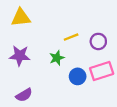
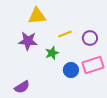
yellow triangle: (21, 17) -> (37, 16), moved
purple star: (20, 56) -> (28, 41), moved

